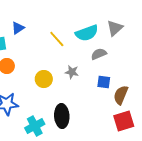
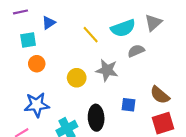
gray star: (72, 72) -> (107, 70), size x1.5
blue square: (104, 82) -> (128, 105), moved
brown semicircle: (121, 95) -> (160, 95), turned -72

